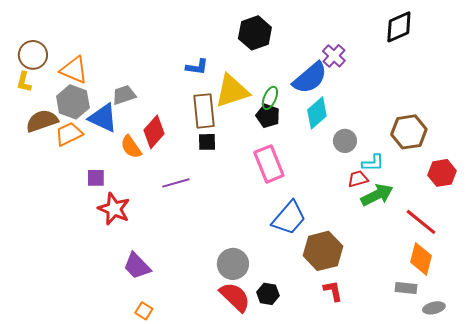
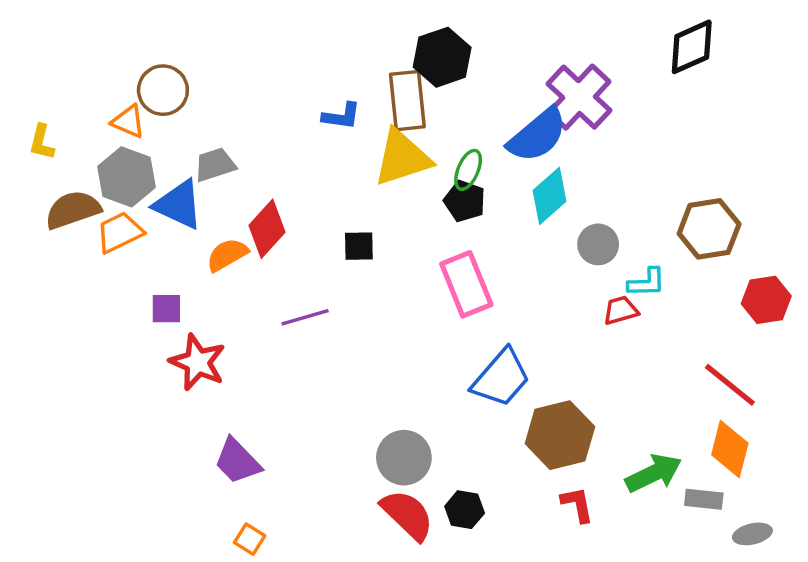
brown circle: (33, 55) -> (163, 90), moved
purple cross: (334, 56) -> (579, 97), size x1.6
orange triangle: (74, 70) -> (128, 121), size x0.7
brown rectangle: (204, 111) -> (407, 101), moved
orange semicircle: (131, 147) -> (227, 255), turned 95
green arrow: (377, 195) -> (654, 473), moved

